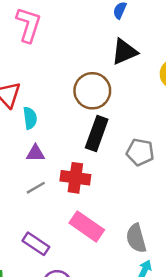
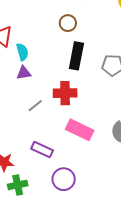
brown circle: (92, 91) -> (68, 23), size x0.6
purple triangle: (35, 153) -> (24, 73), moved

